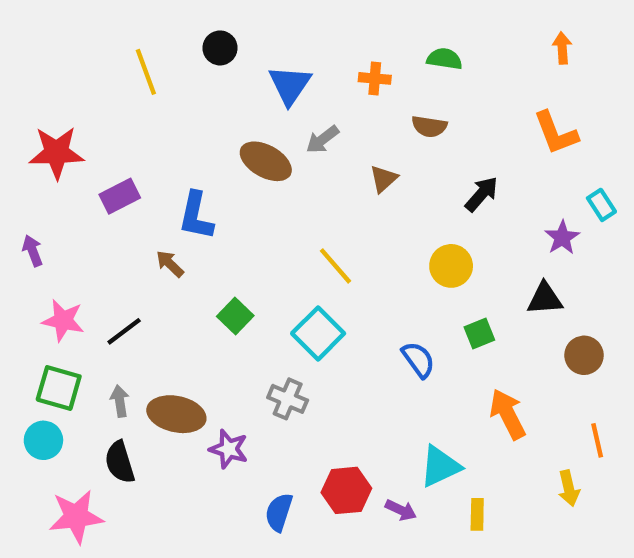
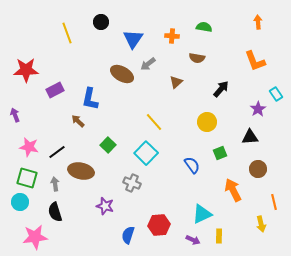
brown circle: (584, 355) -> (258, 169), moved
brown ellipse: (176, 414) -> (81, 171), moved
purple arrow: (401, 510) -> (193, 240), moved

